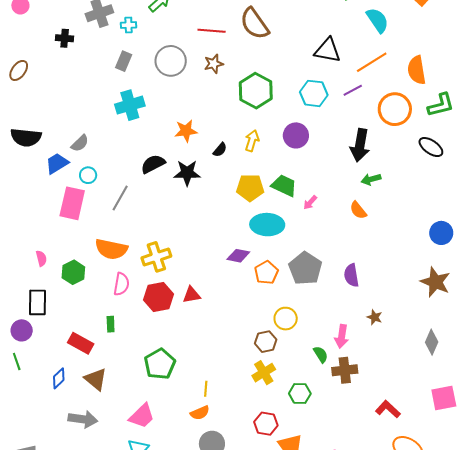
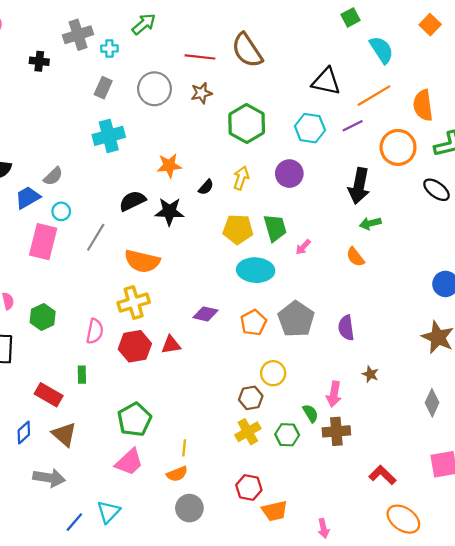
green trapezoid: (284, 186) -> (275, 228), turned 48
orange semicircle: (111, 249) -> (142, 261), moved
purple diamond: (238, 256) -> (206, 314), moved
green hexagon: (300, 393) -> (287, 435), moved
pink trapezoid: (142, 416) -> (129, 462), moved

